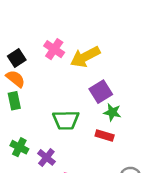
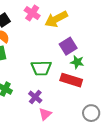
red rectangle: (105, 136) -> (71, 80), size x1.5
purple cross: (46, 157) -> (35, 97), moved

